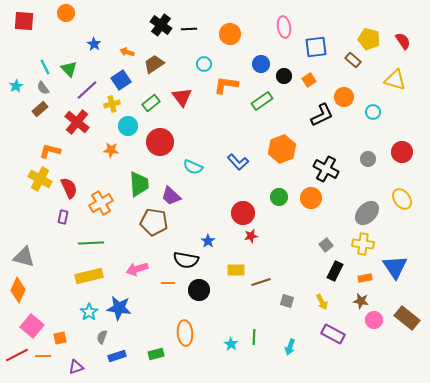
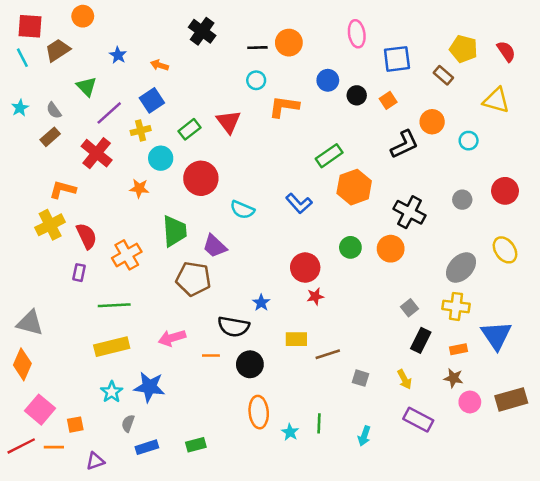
black line: (189, 29) -> (257, 48), moved
brown trapezoid: (154, 64) -> (58, 50), moved
cyan line: (45, 67) -> (22, 58), moved
green rectangle: (262, 101) -> (329, 156), moved
yellow cross: (40, 179) -> (50, 225), turned 35
brown rectangle: (407, 318) -> (511, 399), turned -55
orange ellipse: (185, 333) -> (259, 412), moved

